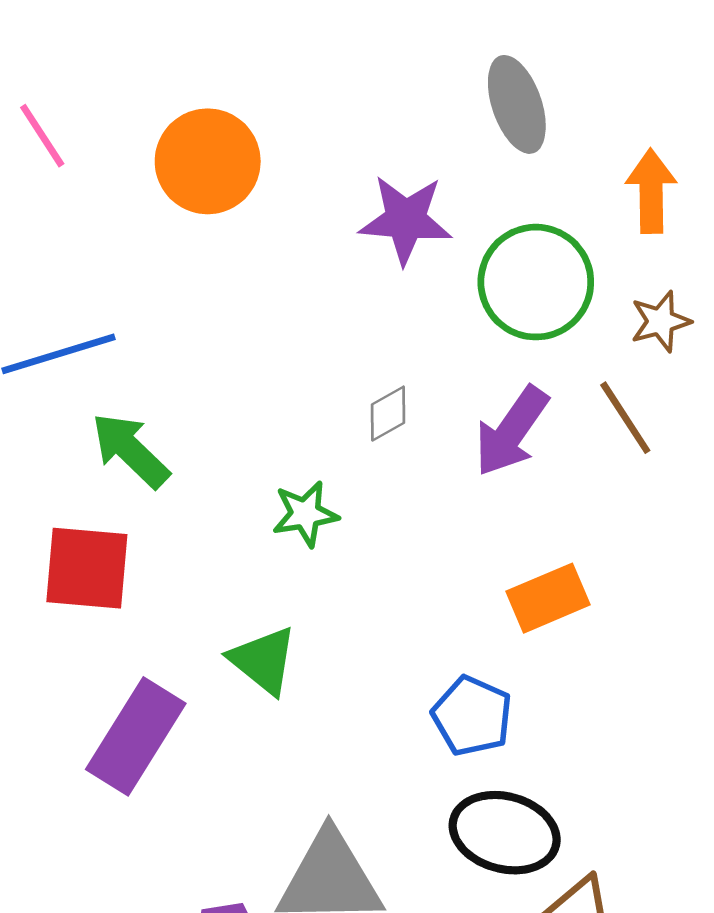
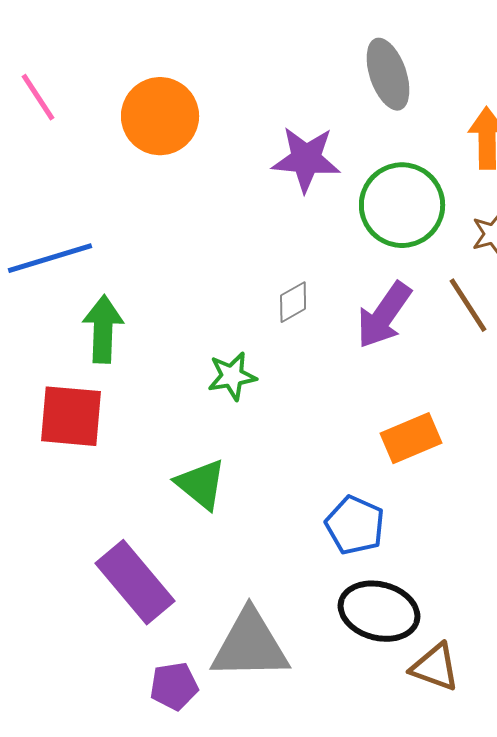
green arrow: (130, 450) -> (103, 329), turned 48
purple rectangle: (136, 736) -> (135, 582), moved, turned -72

